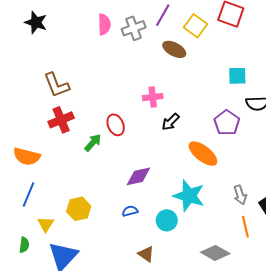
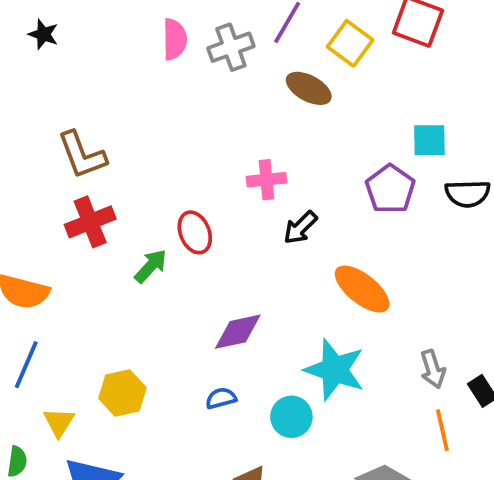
black star: (36, 22) -> (43, 34), size x0.7
purple pentagon: (227, 123) -> (390, 189), moved

